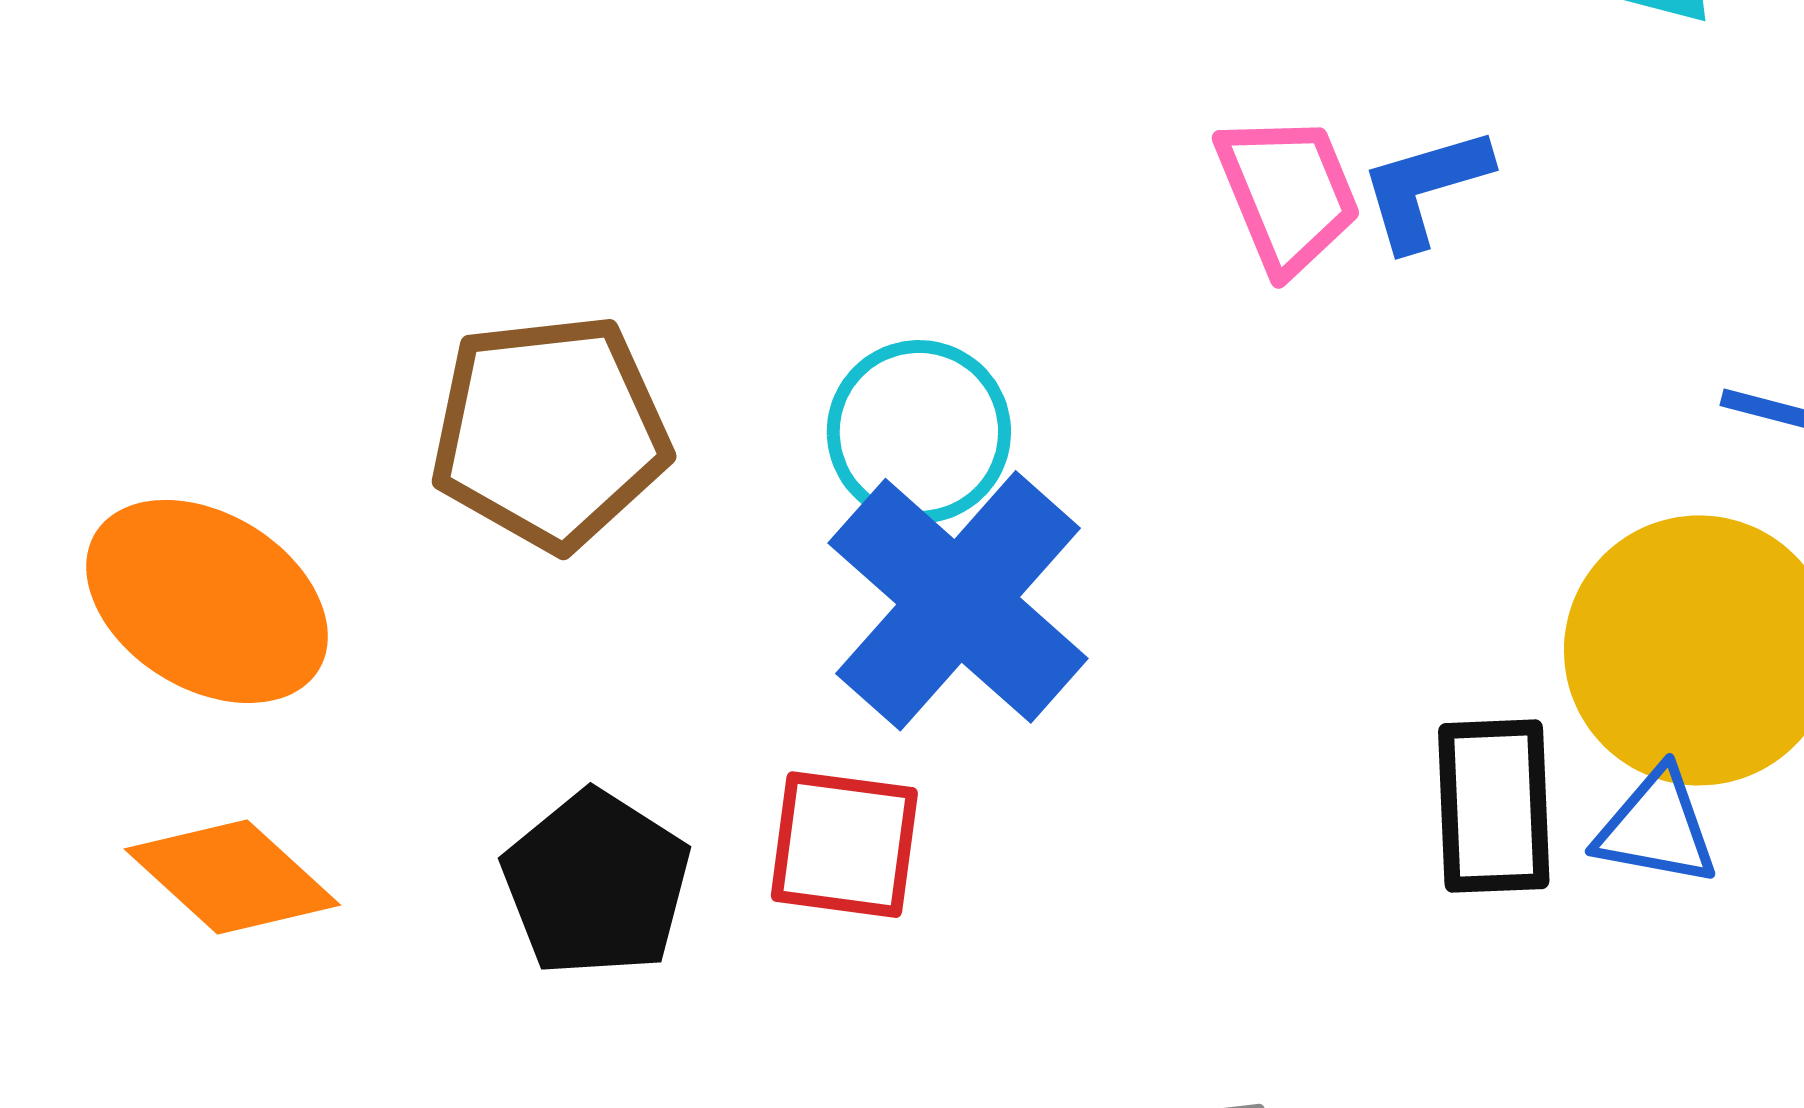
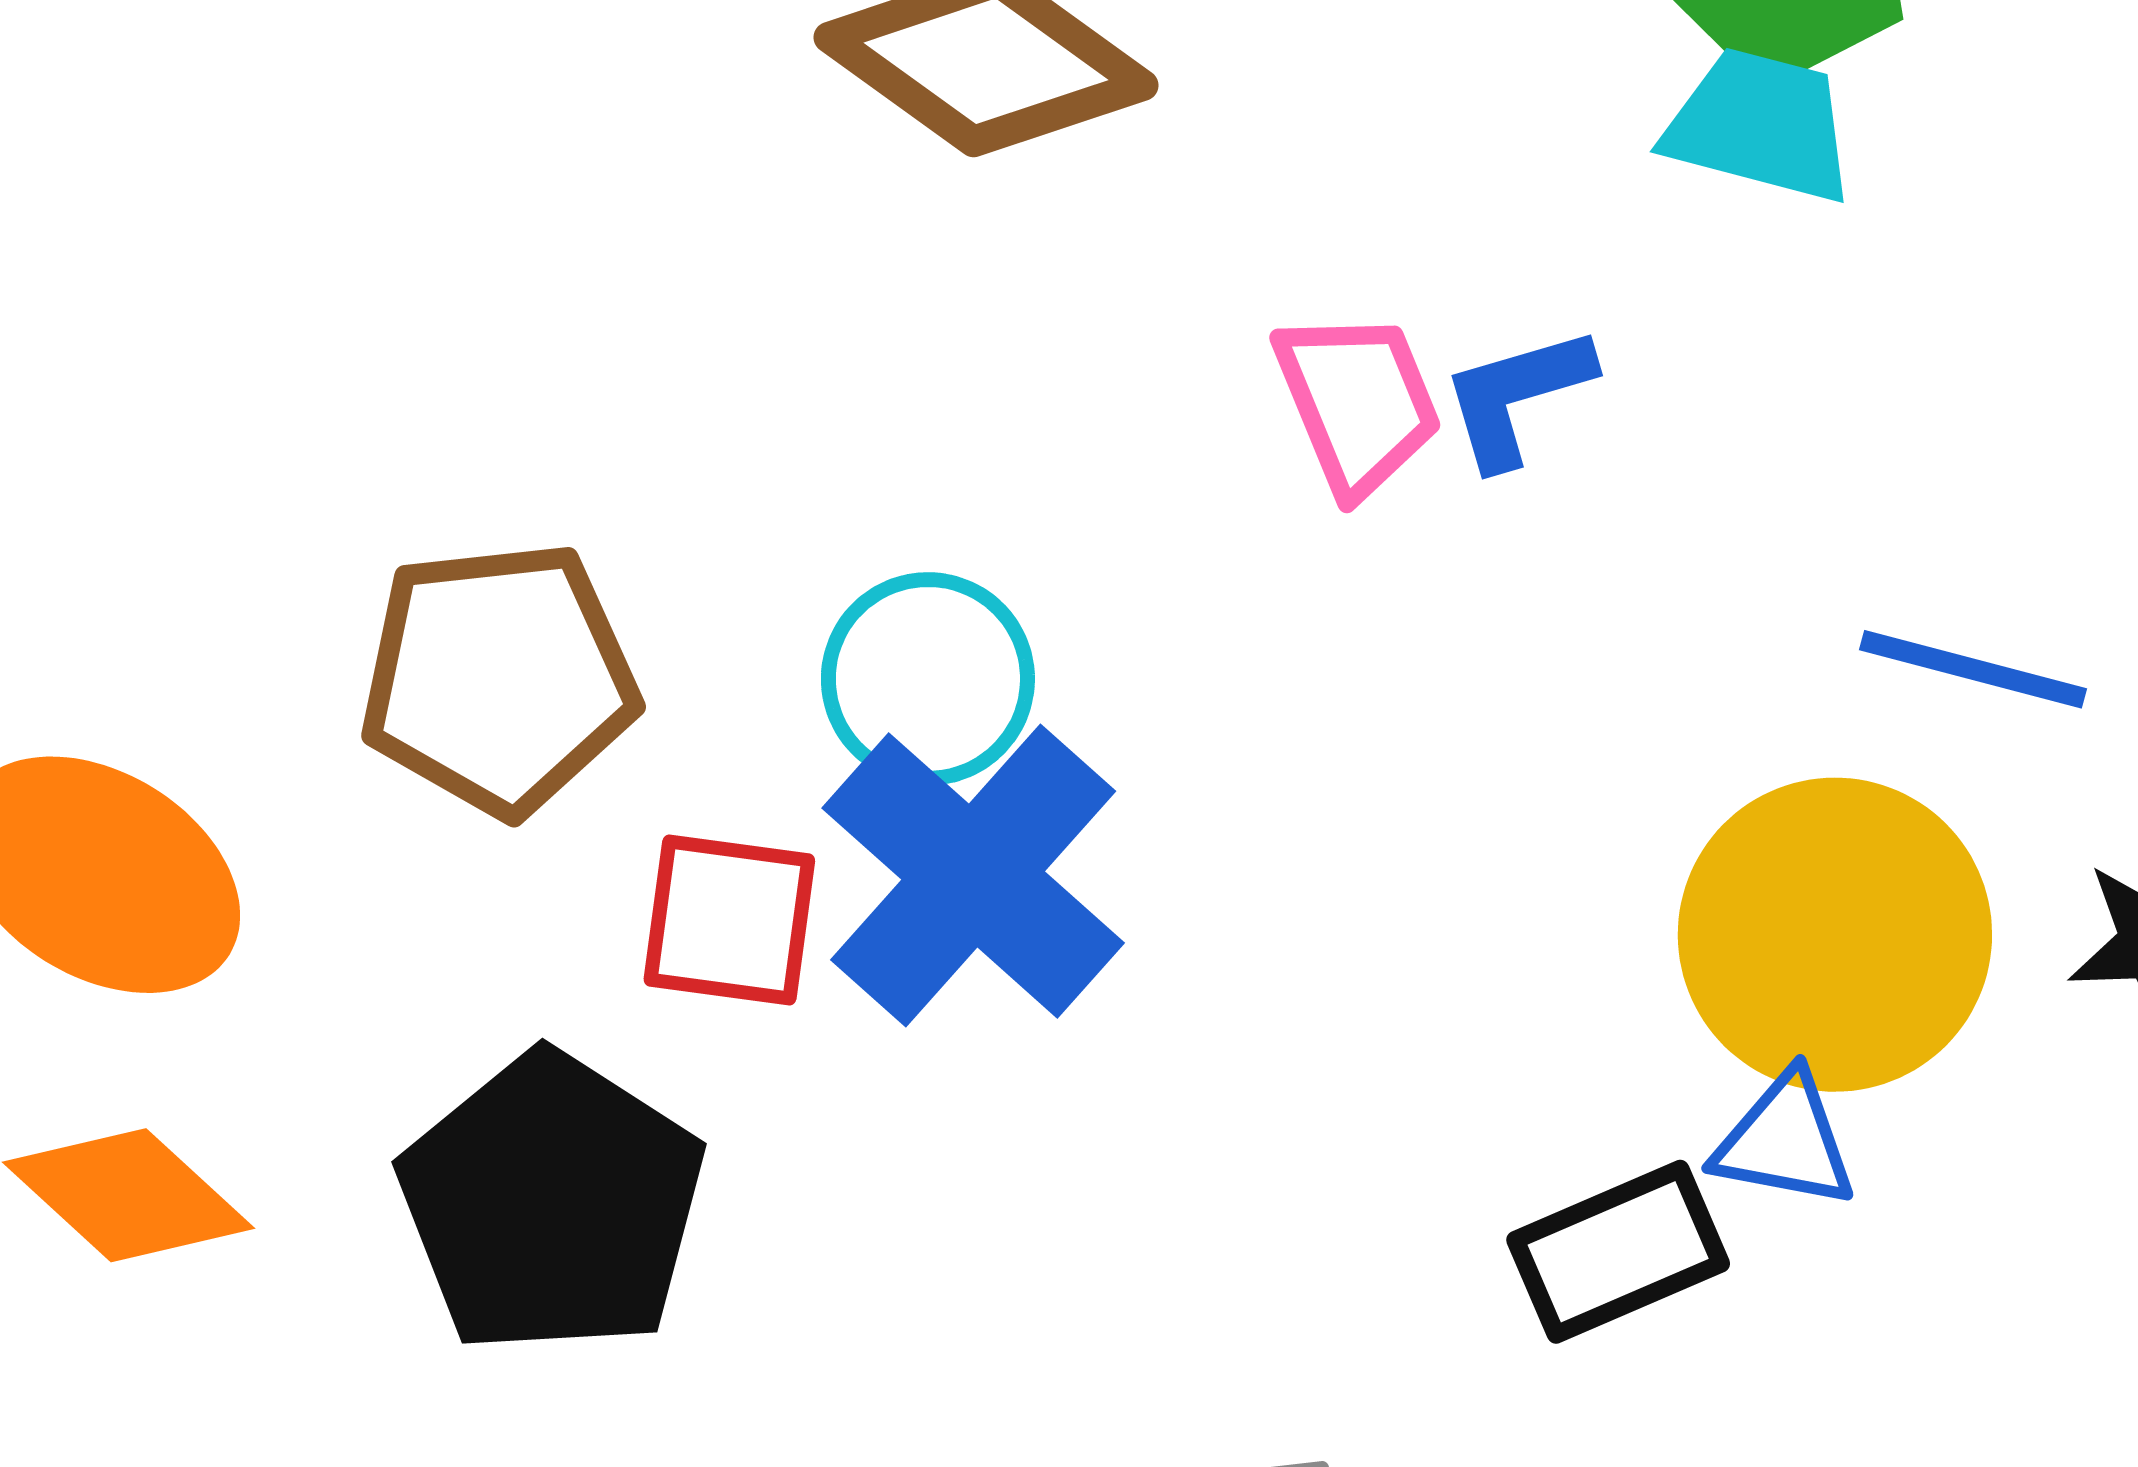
black rectangle: (1494, 806) -> (1618, 1252), moved, turned 69
red square: (844, 845) -> (729, 920), moved
black pentagon: (596, 884) -> (552, 1204), size x1.4

